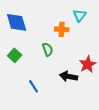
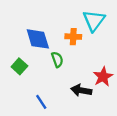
cyan triangle: (80, 15) -> (94, 21), size x1.5
blue diamond: (17, 22) -> (38, 39), moved

